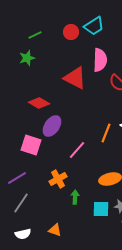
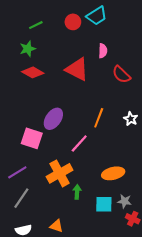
pink semicircle: (100, 60) -> (103, 51), size x0.6
red diamond: (39, 103) -> (33, 72), moved
orange line: (106, 133) -> (99, 118), moved
orange cross: (58, 179) -> (60, 173), size x1.4

